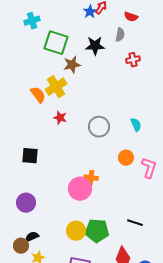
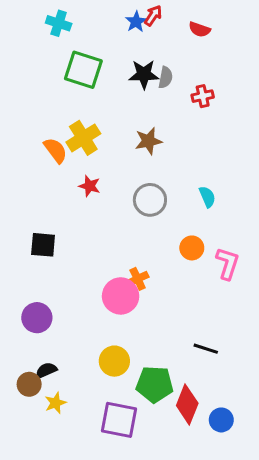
cyan cross: (32, 21) -> (59, 23), moved, turned 35
gray semicircle: (120, 35) -> (165, 77), moved
brown star: (72, 65) -> (148, 141), moved
orange cross: (91, 178) -> (138, 279), turned -32
green pentagon: (97, 231) -> (155, 384), moved

